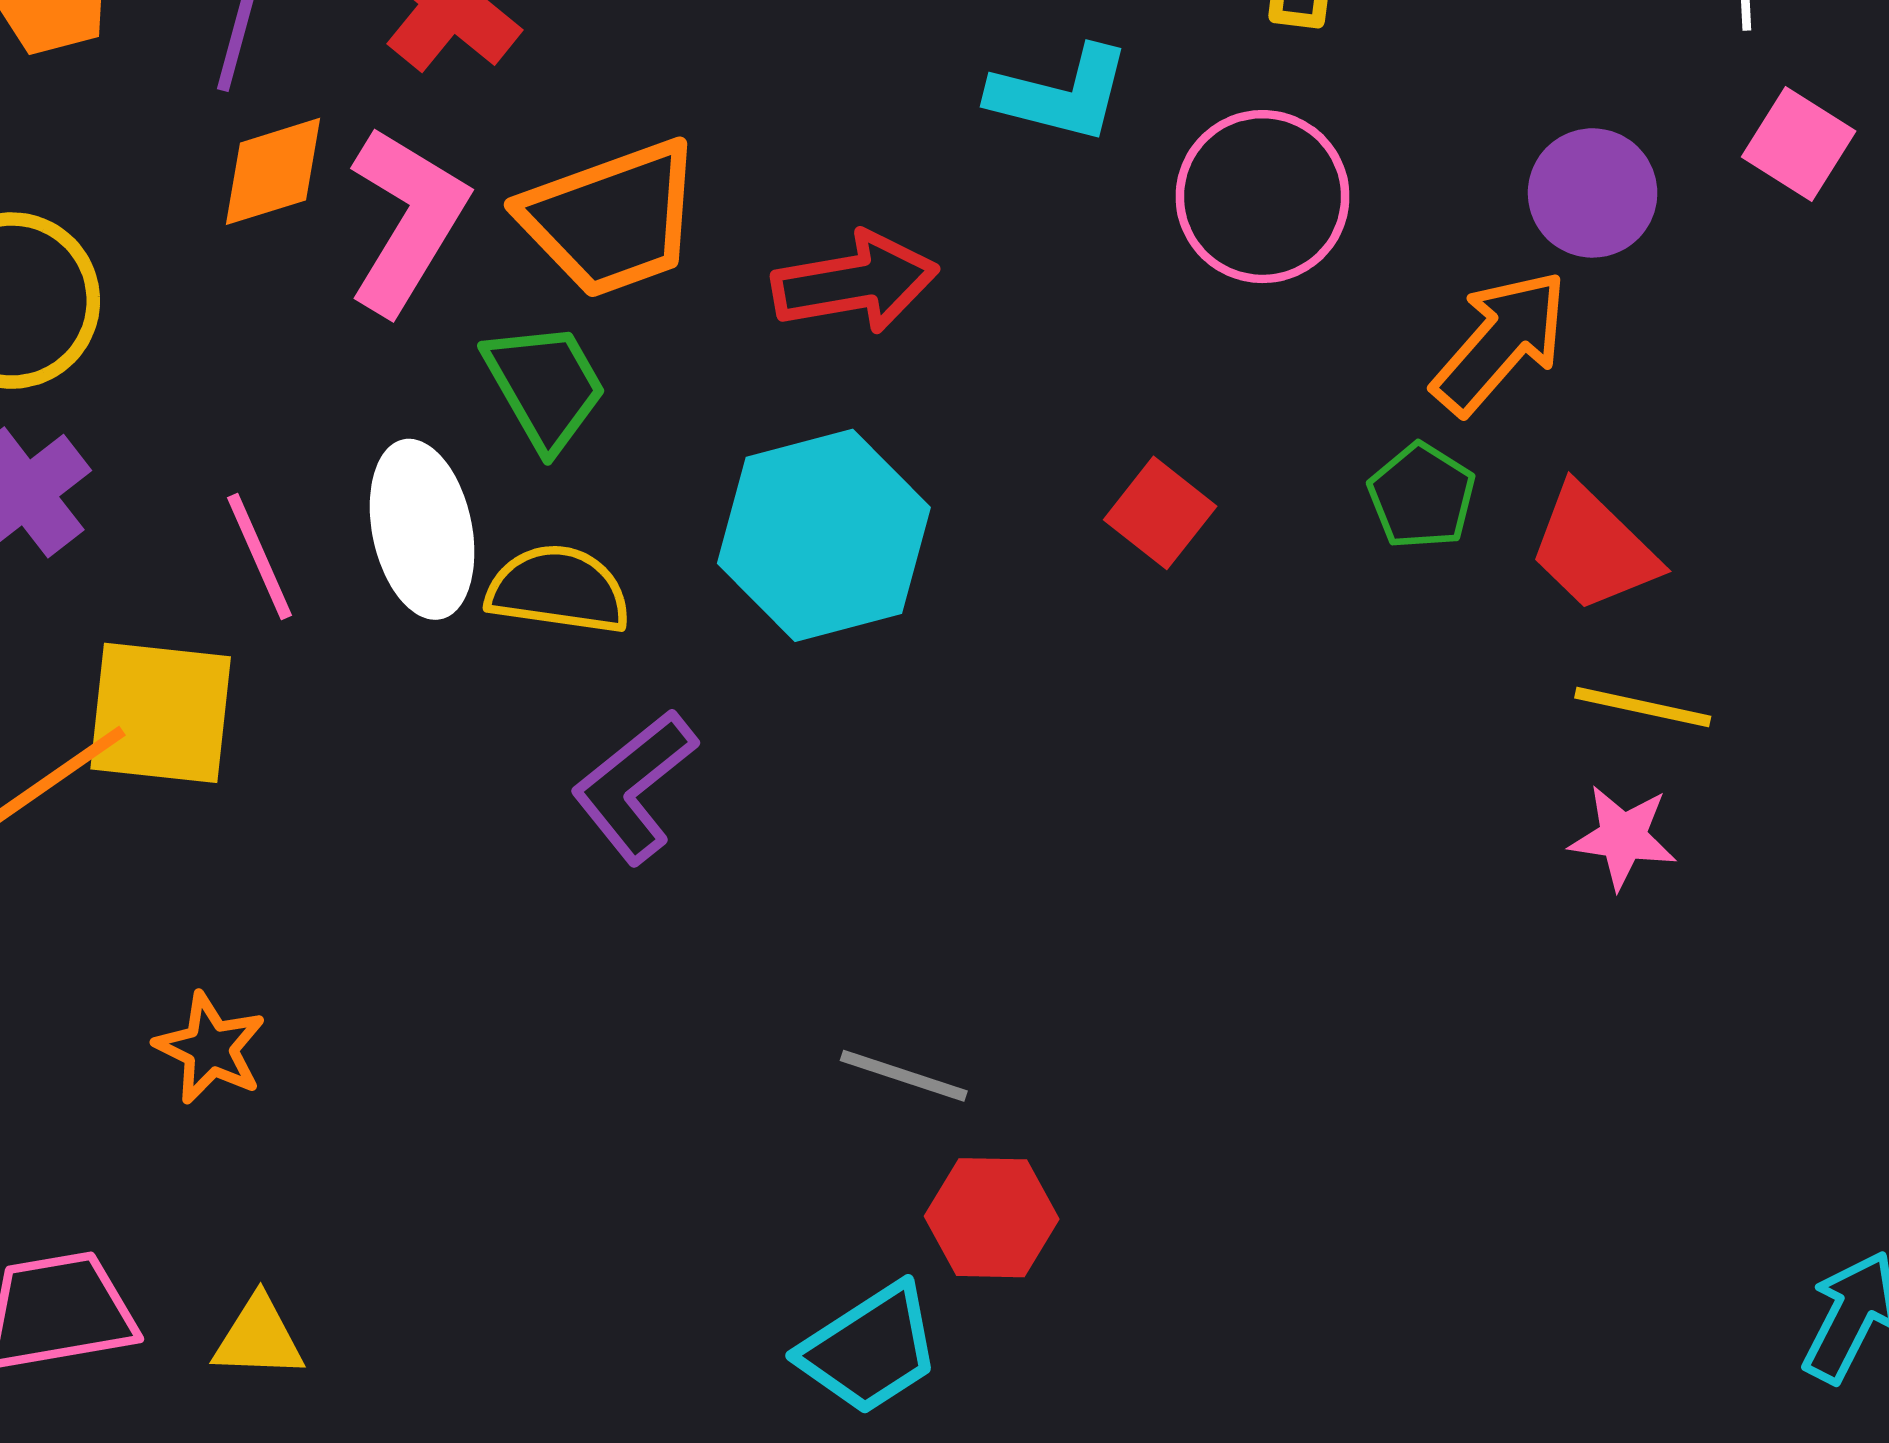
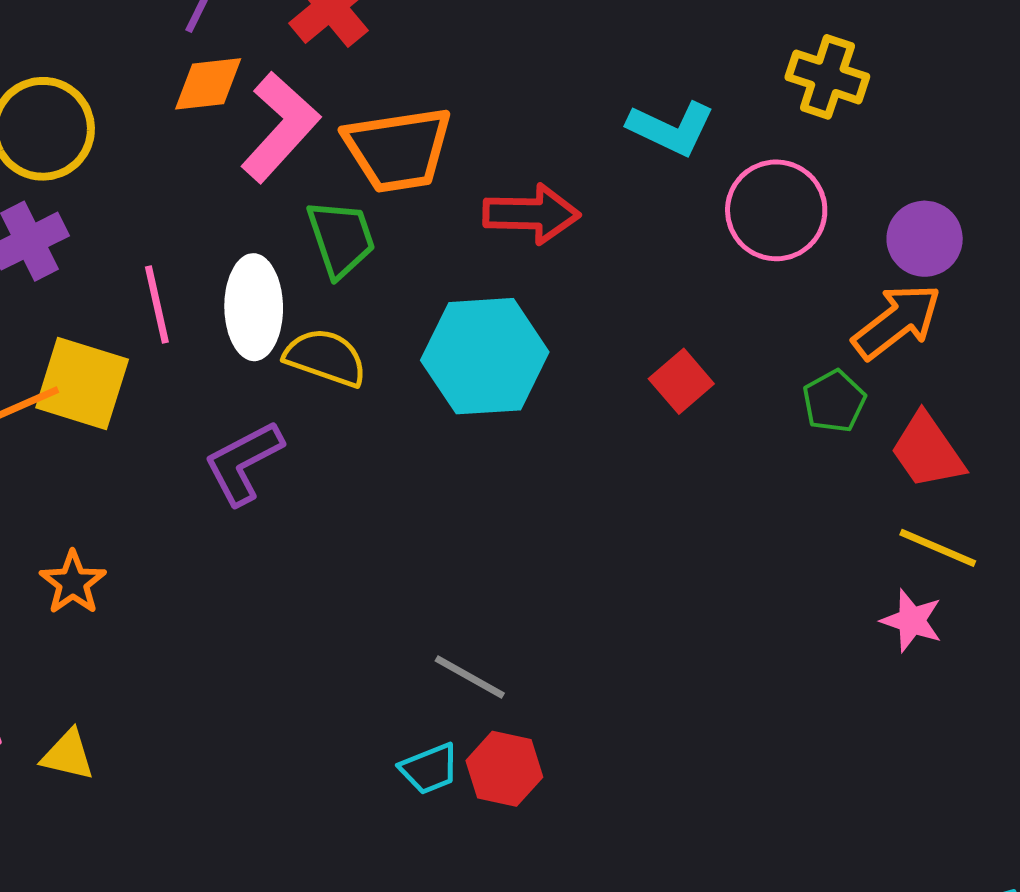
purple circle: (1593, 193) -> (925, 239), moved
purple L-shape: (634, 786) -> (243, 463), moved
cyan trapezoid: (870, 1349) -> (429, 769), moved, size x0.7

